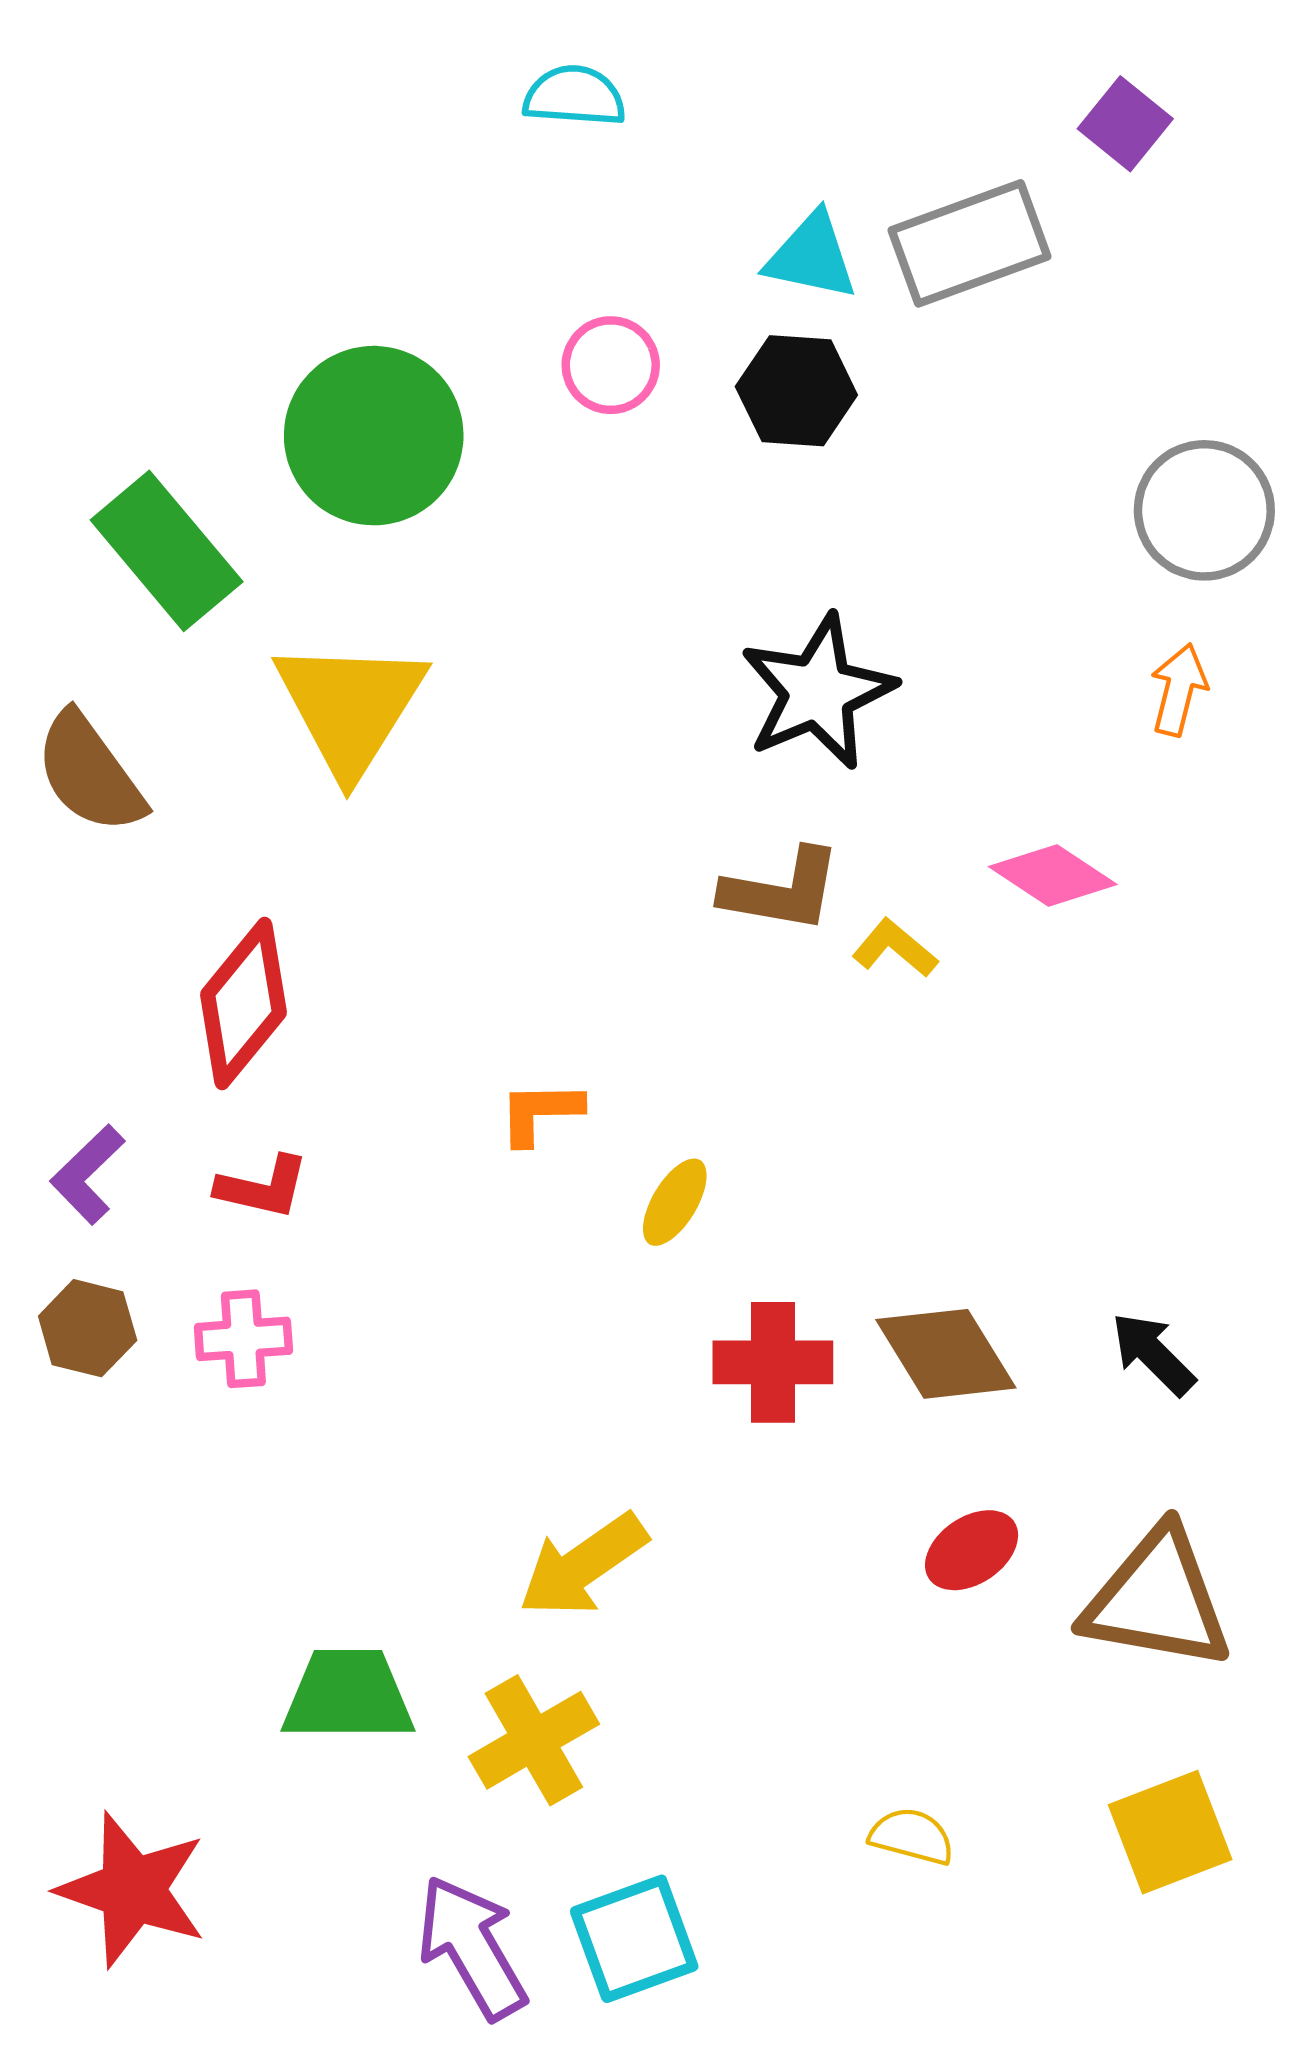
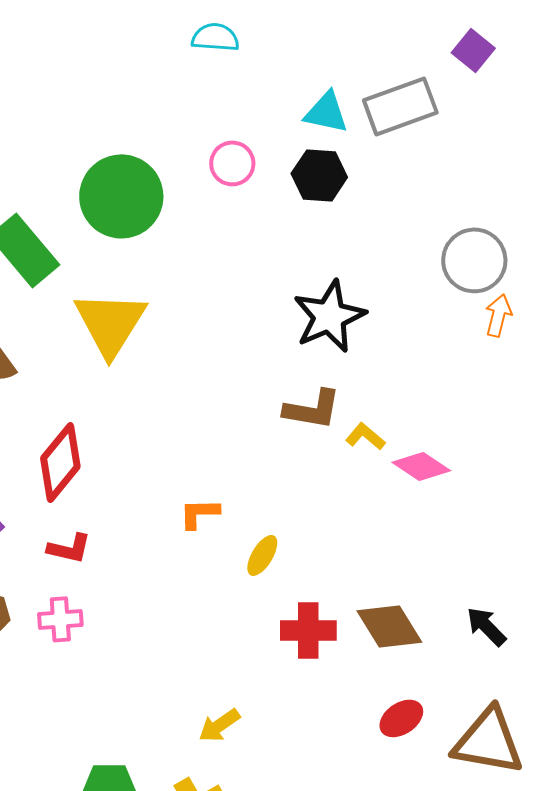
gray circle: (1204, 510) -> (474, 260), moved
pink diamond: (1053, 875) -> (421, 466), moved
yellow arrow: (583, 1565) -> (219, 725), size x0.7

